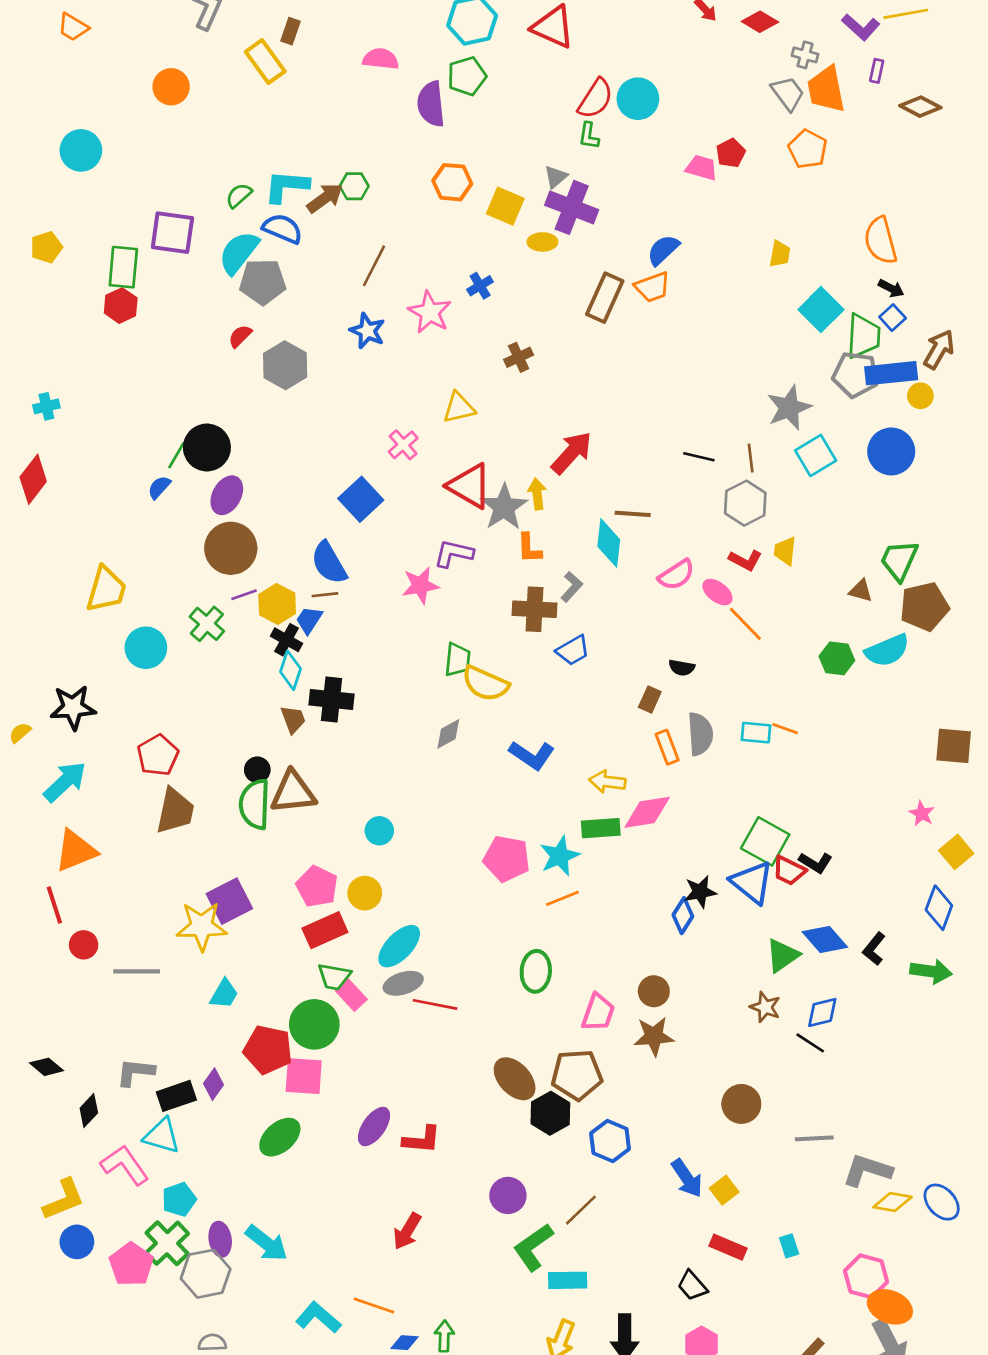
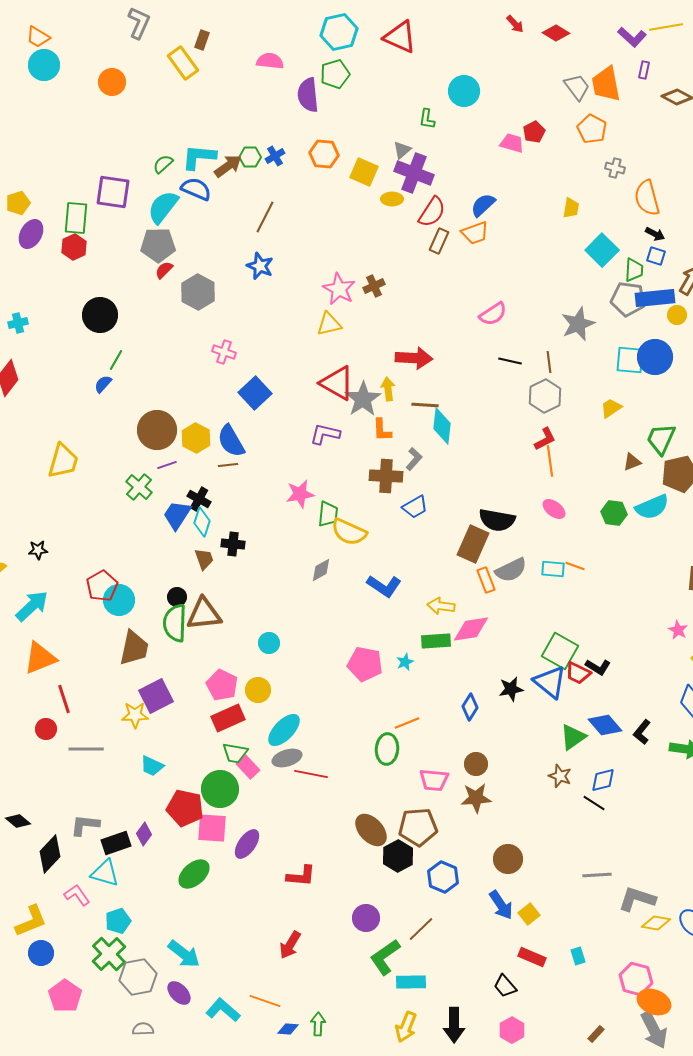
gray cross: (805, 55) -> (615, 168), moved
red semicircle: (595, 99) -> (432, 212), moved
cyan circle: (81, 150) -> (44, 65), moved
gray pentagon: (263, 282) -> (158, 245), moved
blue cross: (480, 286) -> (275, 156), moved
brown rectangle: (605, 298) -> (439, 241), size x0.7
pink star: (430, 312) -> (339, 289), moved
blue square: (893, 318) -> (656, 256), turned -30
green trapezoid: (863, 336) -> (634, 270), size x0.7
pink cross: (403, 445) -> (224, 352), moved, turned -30
black circle: (207, 447) -> (100, 315), moved
red arrow: (572, 453) -> (414, 358), turned 51
cyan square: (816, 455) -> (630, 360), moved, turned 36
purple ellipse: (227, 495) -> (31, 234), moved
brown line: (633, 514) -> (425, 405), moved
yellow trapezoid: (785, 551) -> (611, 408), moved, turned 50
red L-shape: (745, 560) -> (545, 439), turned -55
pink semicircle: (676, 575) -> (493, 314), moved
pink star: (420, 585) -> (300, 494), moved
brown triangle: (861, 591) -> (632, 462), turned -36
pink ellipse: (717, 592) -> (554, 509), moved
yellow hexagon: (277, 604) -> (196, 438), moved
blue trapezoid: (309, 620) -> (177, 515), moved, size x1.4
orange line: (745, 624) -> (550, 461), moved, turned 36
cyan circle: (146, 648) -> (119, 600), moved
black semicircle: (682, 668) -> (497, 520), size x1.8
black cross: (332, 699) -> (233, 544), size x0.7
brown rectangle: (650, 699) -> (473, 544), size x1.8
black star: (73, 707) -> (38, 550), size x0.6
gray semicircle: (700, 734) -> (511, 570), turned 68
brown trapezoid: (175, 811) -> (134, 648), moved
cyan star: (560, 856) -> (405, 662), size x0.6
orange line: (562, 898) -> (407, 723), moved
red line: (54, 905) -> (64, 699), moved
blue diamond: (683, 916) -> (470, 707), moved
yellow star: (202, 926) -> (135, 715), size x0.7
cyan trapezoid: (224, 994) -> (152, 766), turned 85
pink trapezoid: (598, 1012) -> (434, 780), turned 76
brown circle: (741, 1104) -> (508, 859), moved
black diamond: (89, 1111) -> (50, 854), size x1.5
purple ellipse: (374, 1126) -> (247, 844), moved
pink L-shape: (125, 1165) -> (77, 895), size x0.7
purple ellipse: (220, 1239) -> (179, 993), moved, turned -35
pink pentagon: (131, 1264) -> (65, 996), moved

